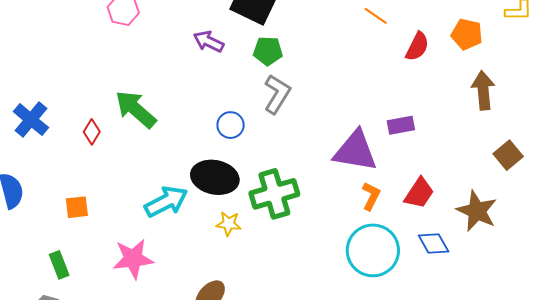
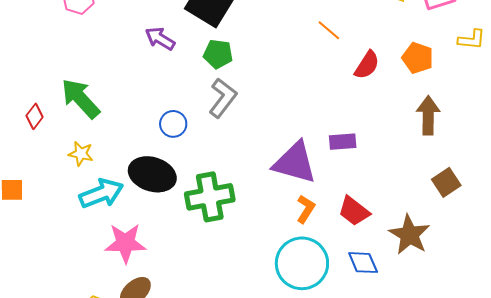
red trapezoid: (419, 193) -> (354, 211), turned 88
yellow star: (229, 224) -> (81, 154), moved
pink star: (133, 259) -> (125, 243), moved

